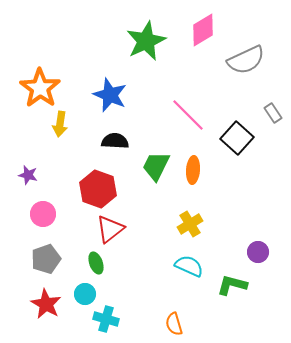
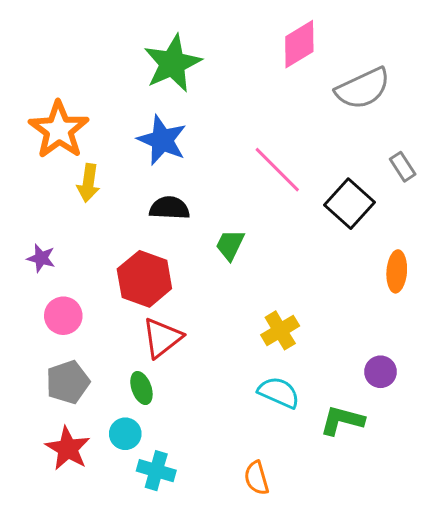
green star: (146, 41) -> (172, 63), moved
green trapezoid: (156, 166) -> (230, 245), size x0.7
orange ellipse: (193, 170) -> (397, 271), moved

